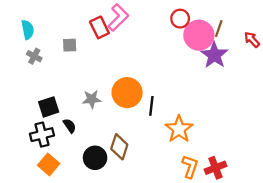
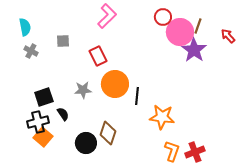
red rectangle: (99, 27) -> (98, 56), moved
orange star: (179, 129) -> (162, 117), turned -30
orange square: (49, 164) -> (43, 137), moved

